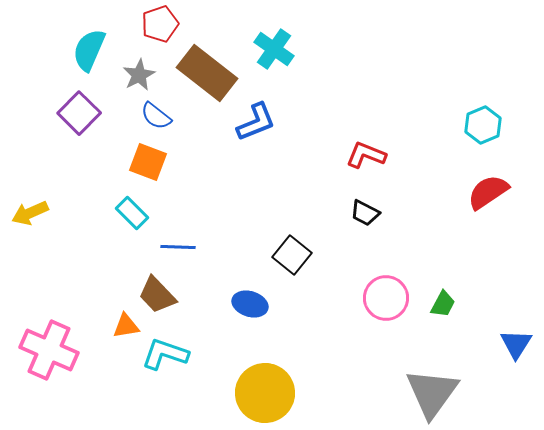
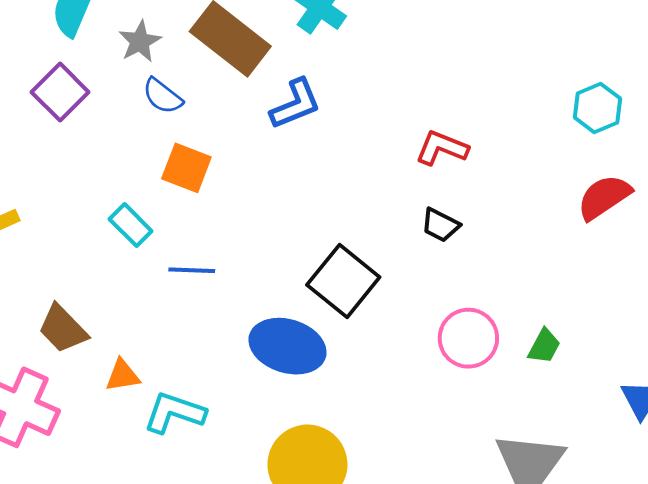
orange square: (148, 162) -> (186, 168), moved
black square: (292, 255) -> (343, 281), size x1.4
brown trapezoid: (157, 295) -> (63, 329), moved
blue ellipse: (250, 304) -> (288, 346), size x1.6

